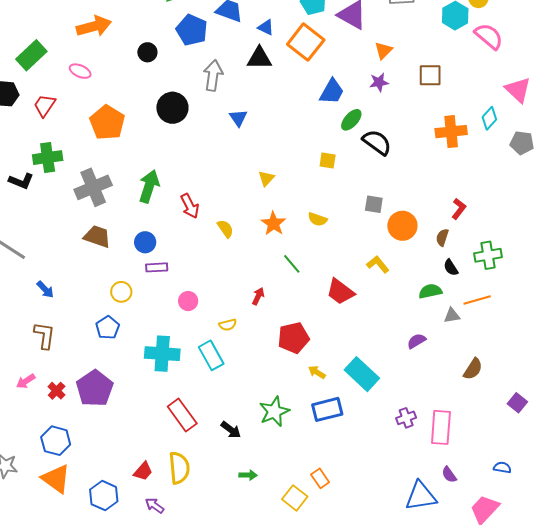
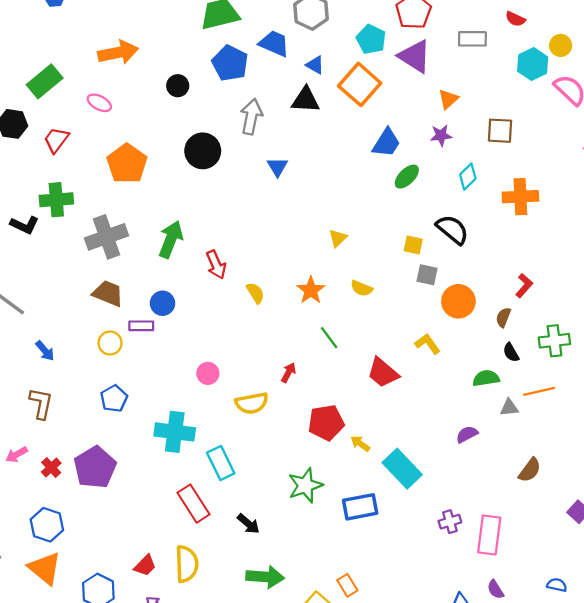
cyan diamond: (489, 118) -> (468, 177), moved
black semicircle: (377, 142) -> (452, 229), moved
yellow square: (328, 160) -> (413, 245), moved
yellow triangle: (266, 178) -> (338, 238), moved
purple rectangle: (157, 267) -> (141, 326), moved
yellow circle: (121, 292) -> (110, 343), moved
yellow semicircle: (228, 325) -> (252, 403), size x1.6
cyan rectangle: (211, 355) -> (221, 463), moved
yellow arrow: (317, 372) -> (360, 444), moved
green star: (274, 412) -> (305, 485), moved
green arrow: (248, 475) -> (265, 577), size x1.8

